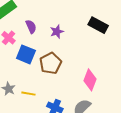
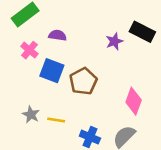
purple semicircle: (31, 27) -> (58, 35), turned -56
purple star: (57, 32) -> (114, 41), moved

